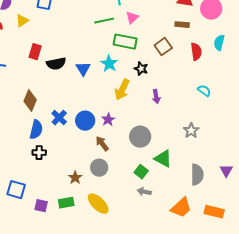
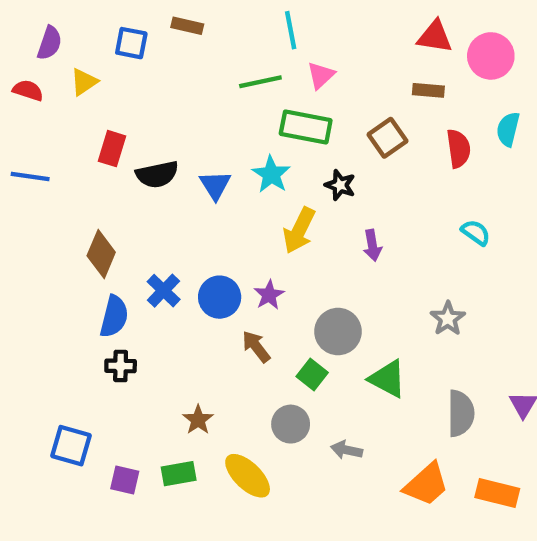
gray circle: (99, 168) -> (291, 424), moved
green square: (141, 172) -> (312, 375), moved

